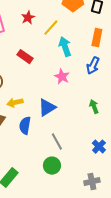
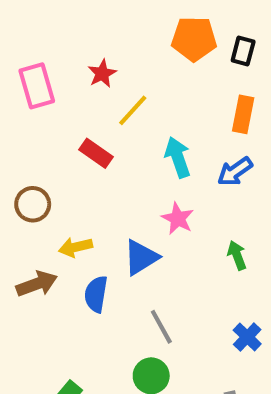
yellow line: (51, 28) -> (133, 110), moved
cyan arrow: (65, 47) -> (178, 157), moved
blue arrow: (93, 66) -> (235, 172), turned 30
pink star: (62, 77) -> (178, 219), moved

